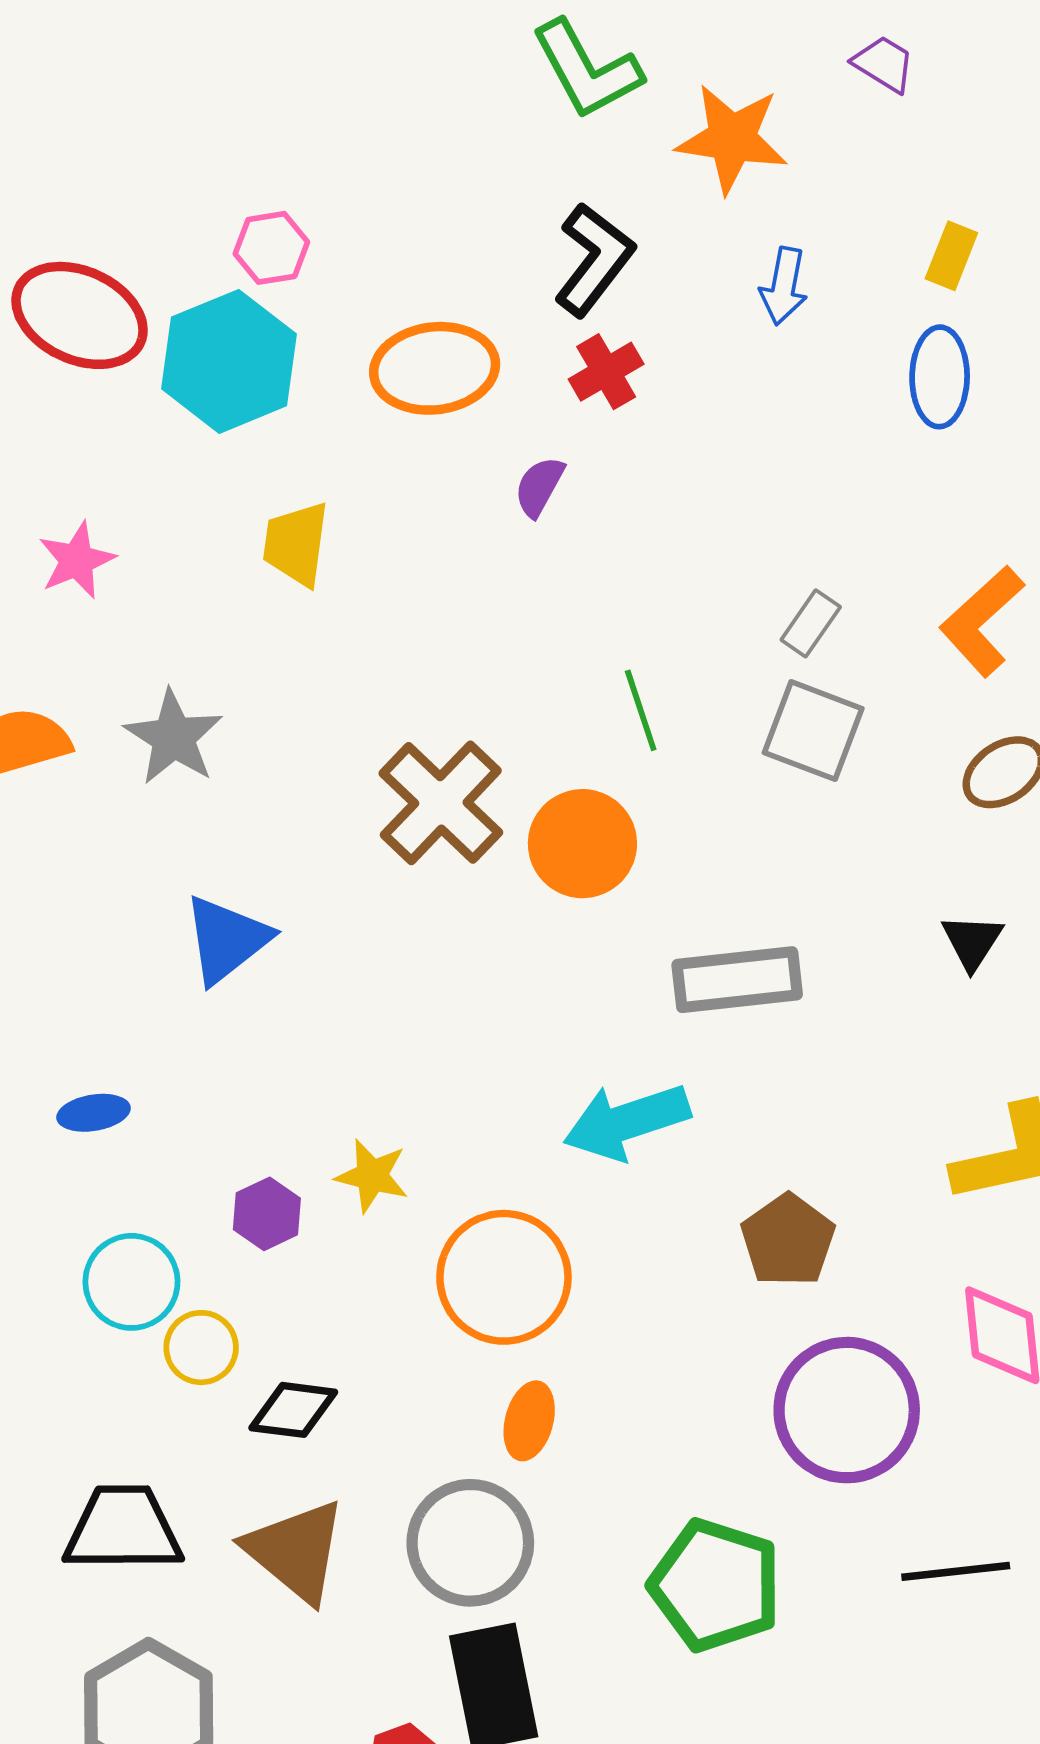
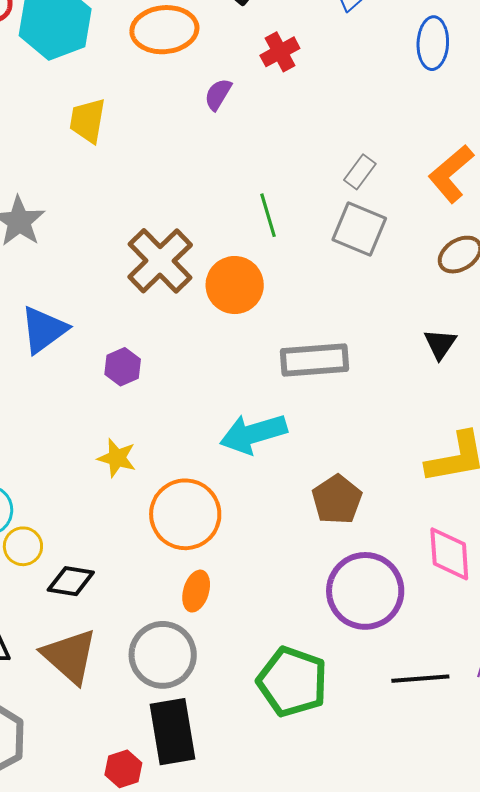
red cross: (606, 372) -> (280, 52), moved
purple hexagon: (267, 1214) -> (123, 367), moved

